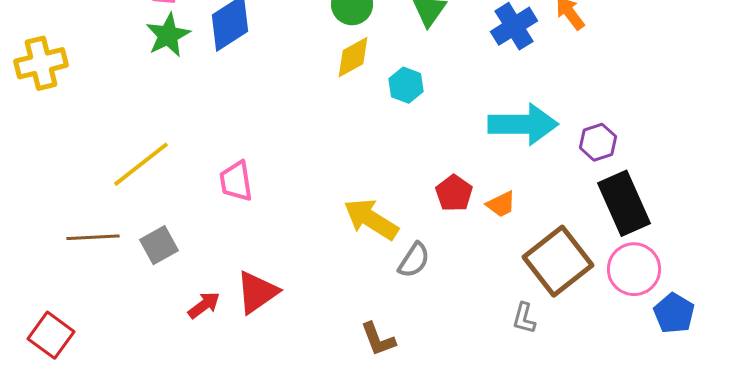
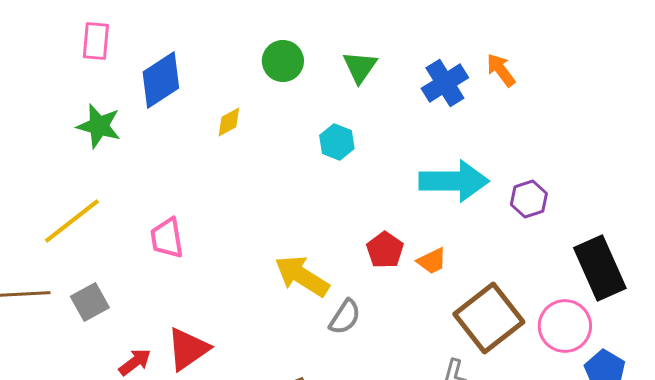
green star: (168, 35) -> (99, 126), moved, turned -30
yellow diamond: (353, 57) -> (229, 122), moved, size x0.7
black rectangle: (624, 203) -> (600, 268), moved

